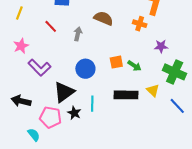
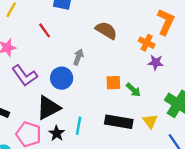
gray arrow: (78, 34) -> (78, 57), moved
purple star: (161, 46) -> (156, 63), moved
blue circle: (85, 69) -> (62, 78), moved

